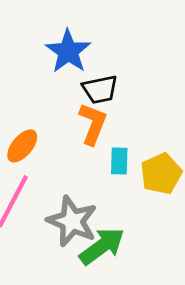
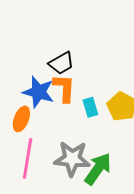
blue star: (68, 51) -> (38, 92), moved

